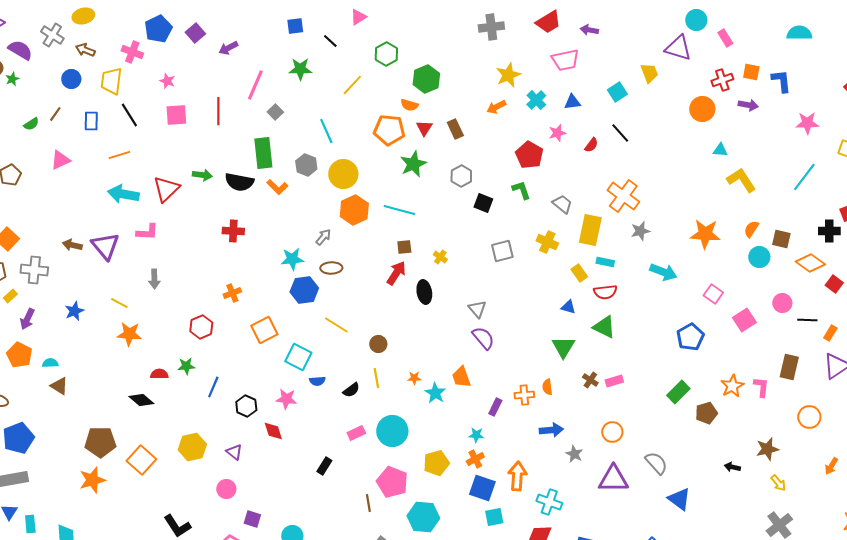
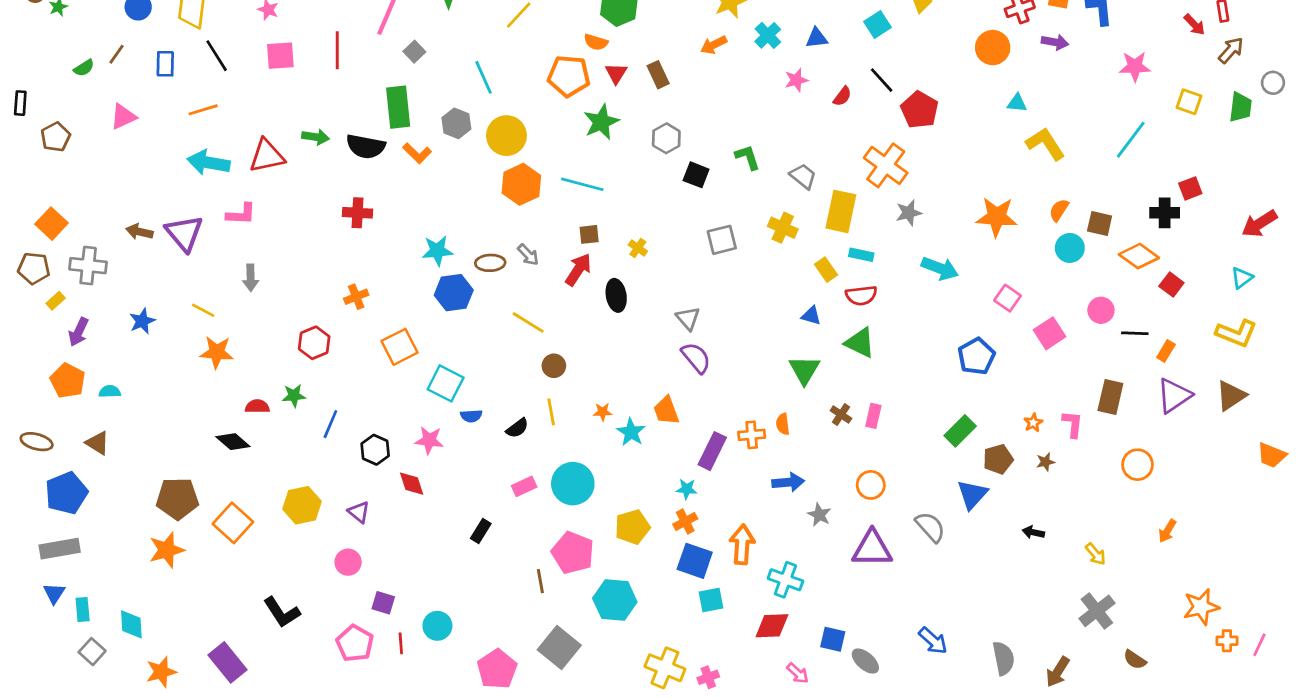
red pentagon: (529, 155) -> (920, 110), moved
red triangle: (166, 189) -> (267, 156), turned 32
gray arrow: (323, 237) -> (528, 255), moved, turned 96
yellow line: (336, 325) -> (528, 322), moved
pink rectangle: (614, 381) -> (873, 416), turned -60
brown triangle: (59, 386) -> (98, 443), moved
orange star: (732, 386) -> (1033, 423), size x0.6
purple rectangle: (495, 407) -> (712, 451), size x1.5
brown star: (767, 449) -> (1045, 462), moved, size x0.6
blue triangle: (679, 499) -> (972, 494), moved, turned 35

